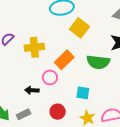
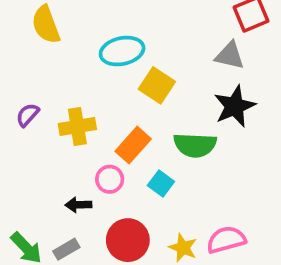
cyan square: (83, 93) -> (161, 183), moved, turned 32
red circle: (58, 112) -> (128, 240), size x1.5

